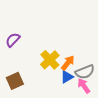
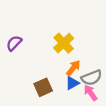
yellow cross: (50, 60) -> (64, 43), moved
brown square: (15, 81) -> (43, 87), moved

